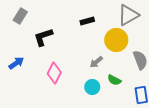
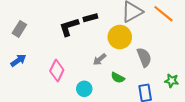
gray rectangle: (20, 16) -> (19, 29), moved
black L-shape: (43, 37) -> (69, 27), moved
cyan circle: (92, 87) -> (84, 89), moved

